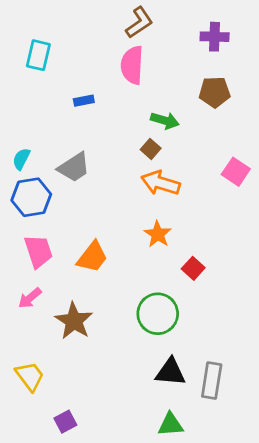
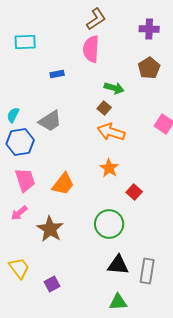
cyan rectangle: (38, 55) -> (25, 42), turned 75
brown pentagon: (215, 92) -> (149, 68), turned -30
purple square: (65, 422) -> (52, 284), moved

